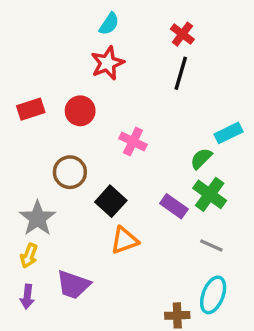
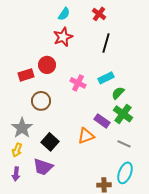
red cross: (182, 34) -> (99, 14), moved
red rectangle: (31, 109) -> (26, 75), moved
cyan rectangle: (228, 133) -> (106, 78), moved
black square: (111, 201) -> (50, 142), moved
orange triangle: (124, 240) -> (86, 136), moved

